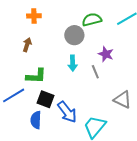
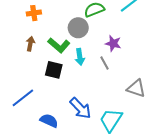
green L-shape: (36, 76) -> (59, 45), moved, turned 45
black square: (45, 99) -> (54, 70), moved
blue semicircle: (36, 120) -> (49, 121), turned 120

